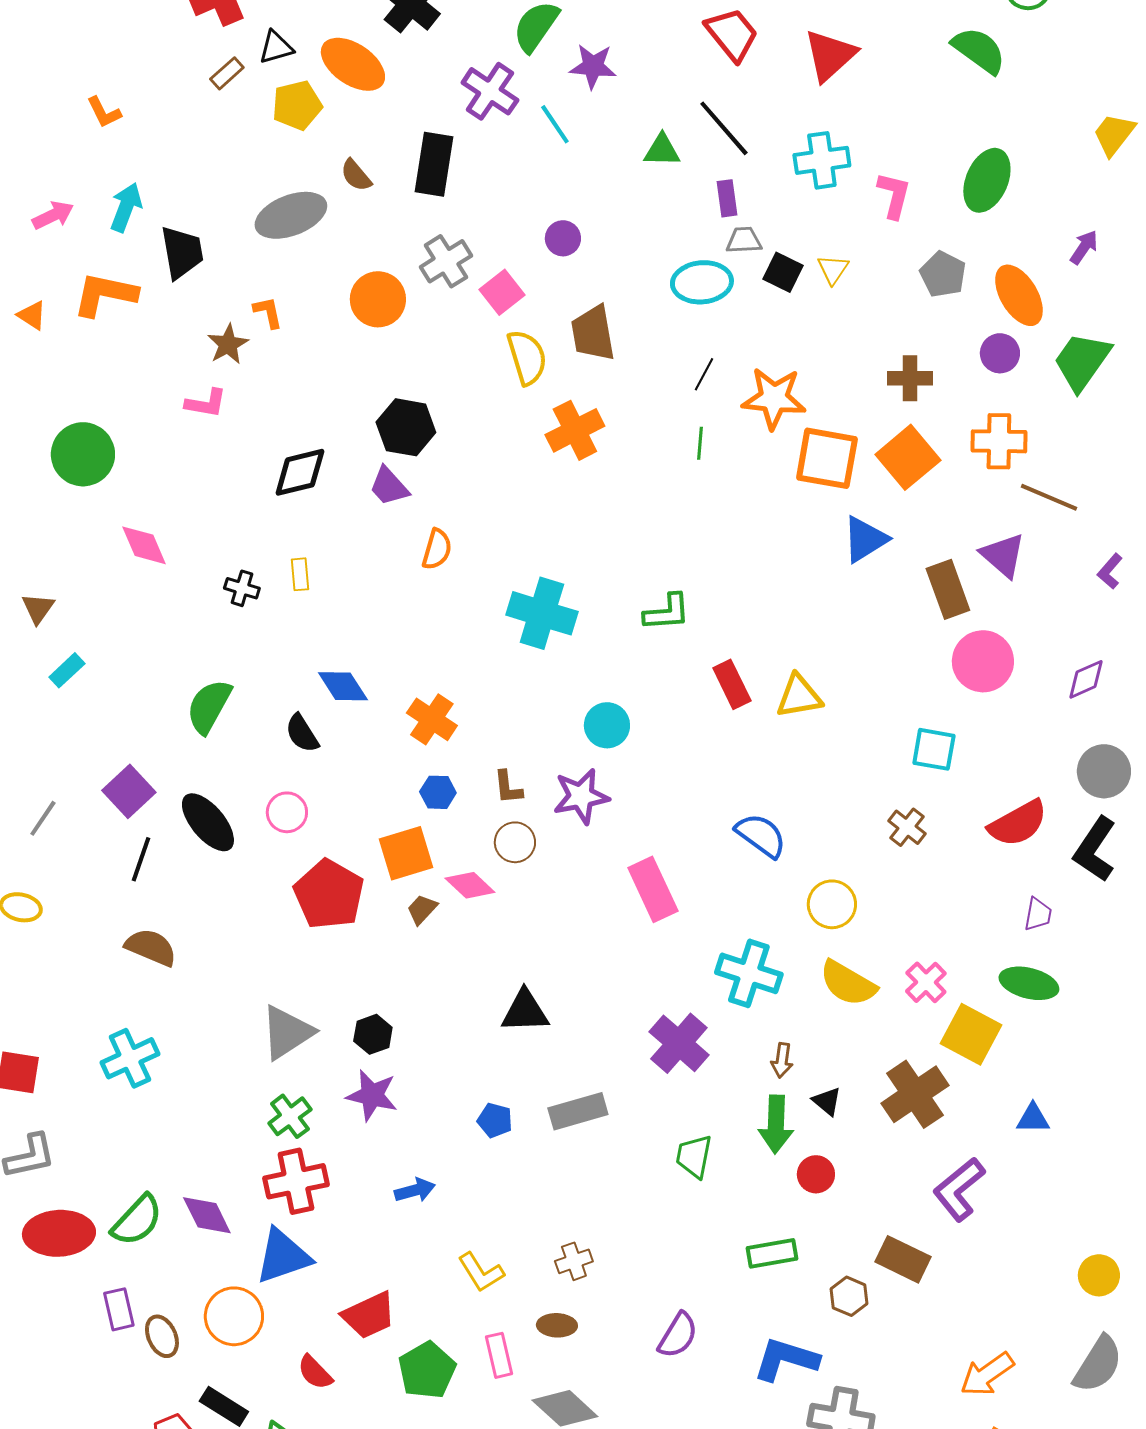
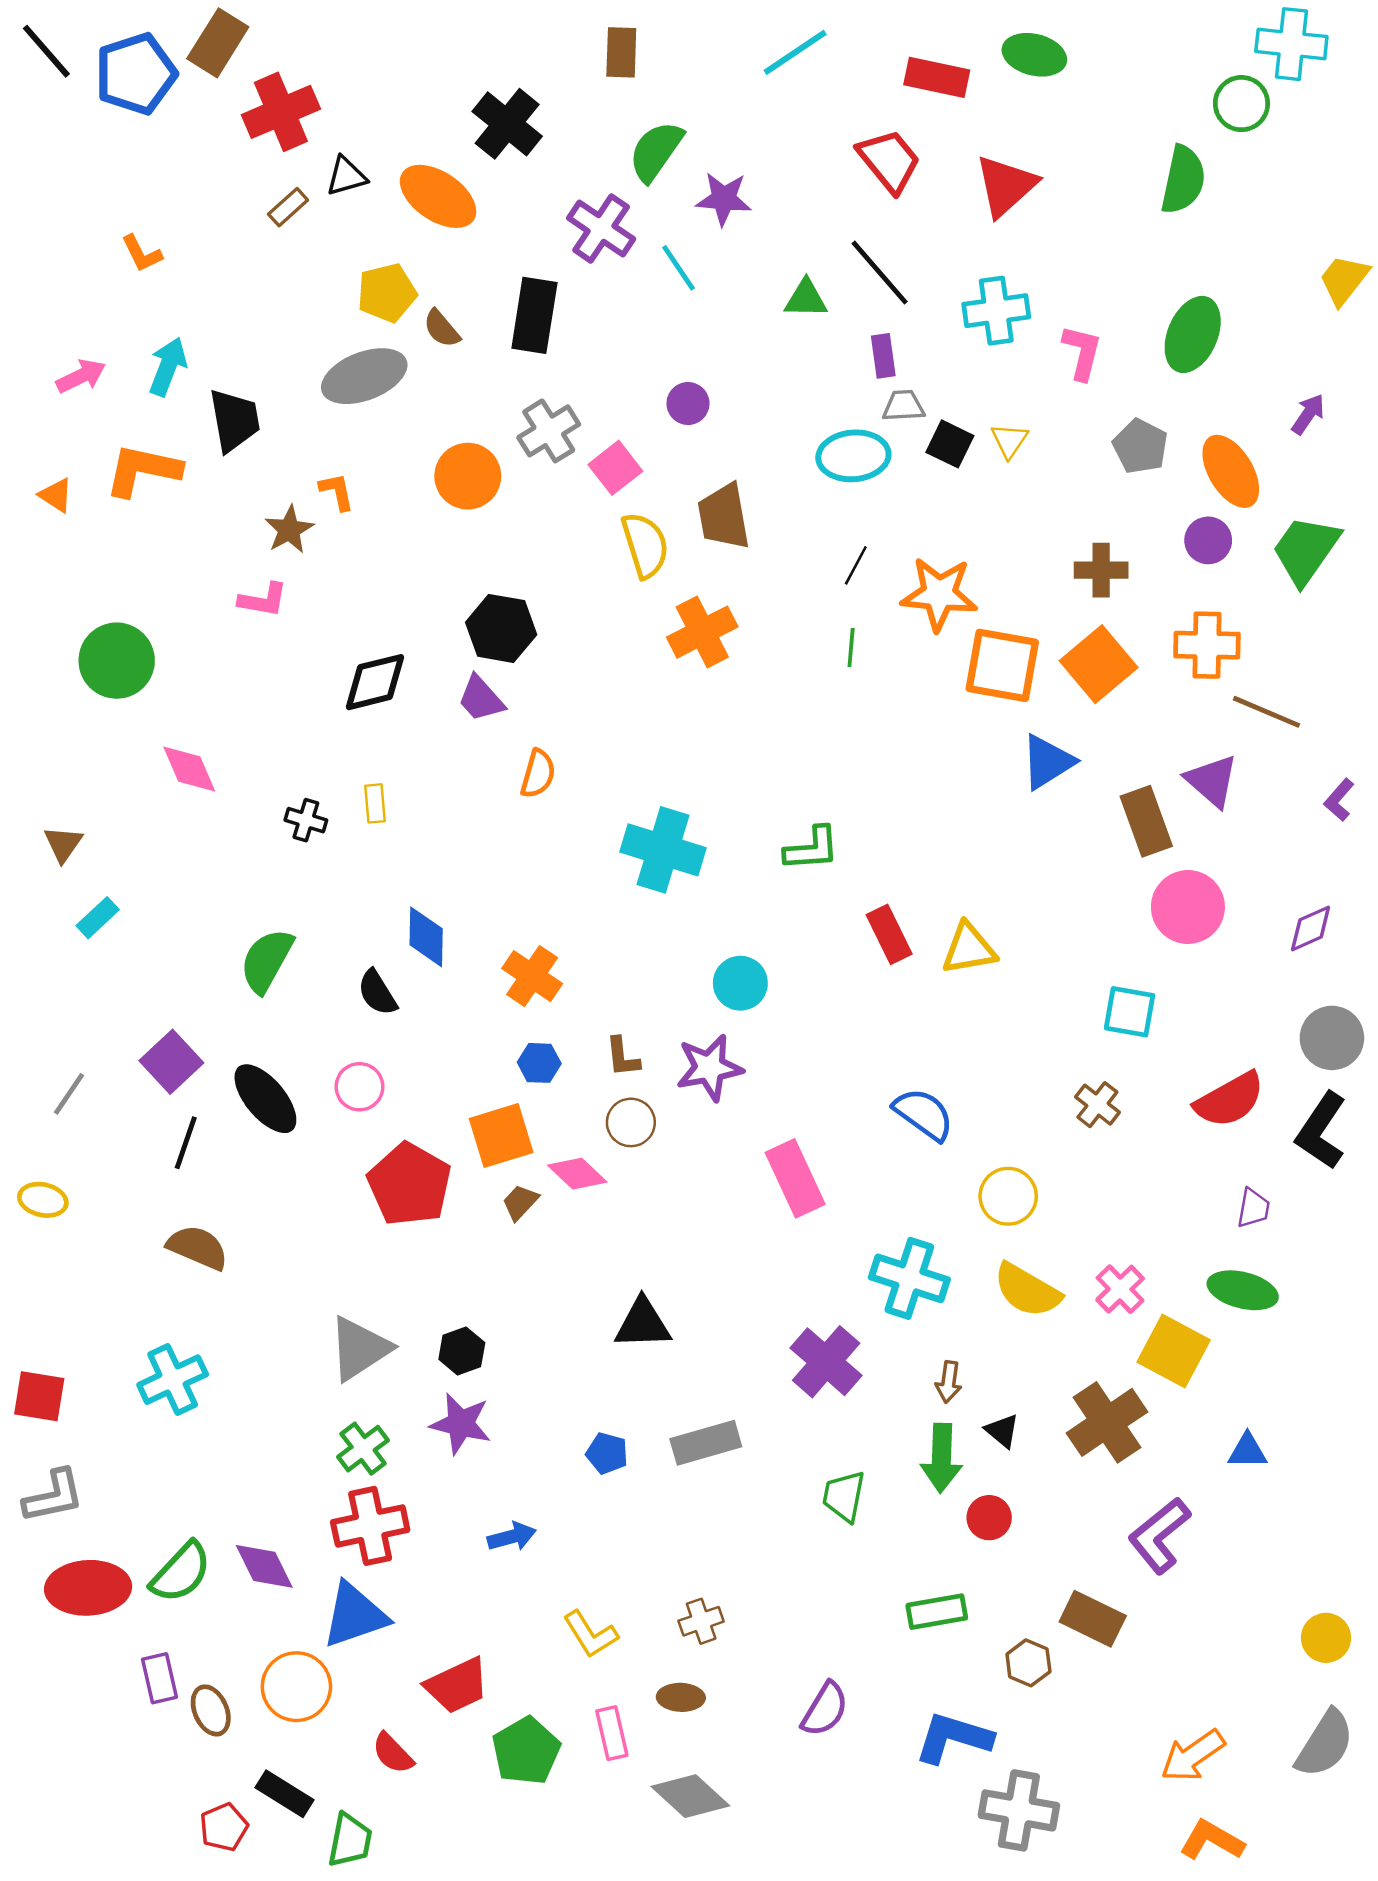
green semicircle: (979, 50) -> (1183, 180), turned 66
yellow pentagon: (297, 105) -> (387, 293), moved
blue diamond: (343, 686) -> (426, 937), turned 34

